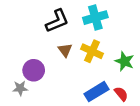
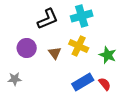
brown triangle: (65, 50) -> (55, 53), moved
purple circle: (34, 70) -> (27, 48), moved

